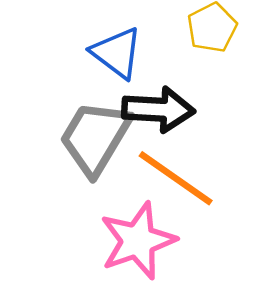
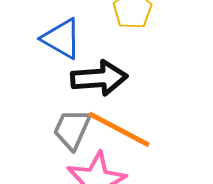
gray trapezoid: (95, 138) -> (72, 129), moved, size x0.7

